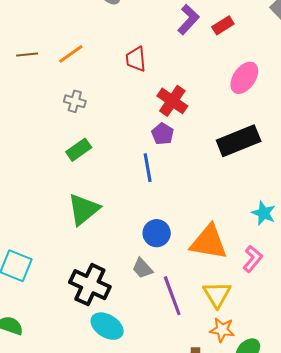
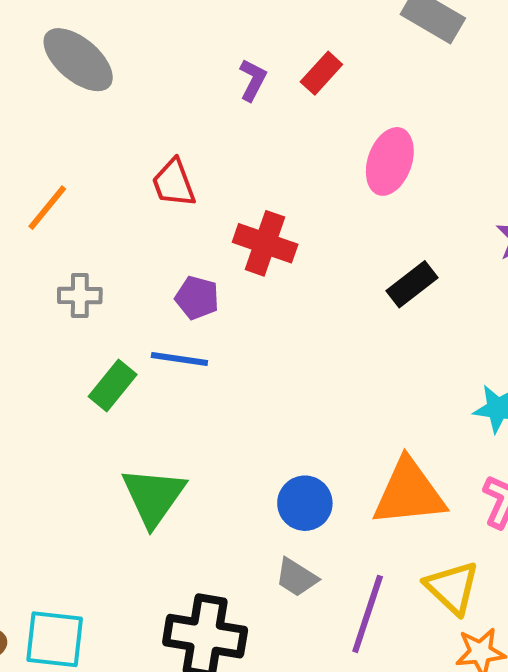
purple L-shape: (188, 19) -> (253, 80), size x0.7
purple pentagon: (163, 134) -> (197, 298), moved
black rectangle: (239, 141) -> (412, 284), size x0.6
blue line: (148, 168) -> (179, 359), moved, turned -56
purple line: (172, 296) -> (368, 614), turned 54

